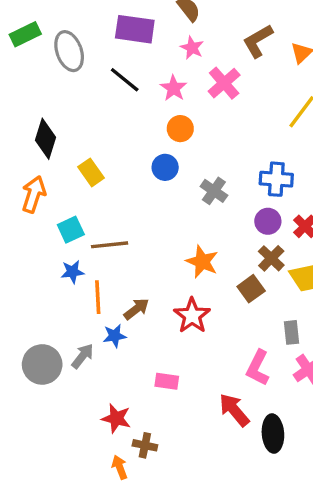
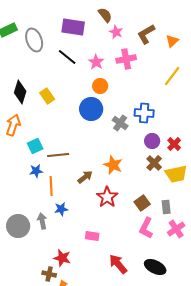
pink star: (192, 48) -> (116, 32), moved
pink cross: (224, 83) -> (126, 59), turned 30
blue circle: (165, 167) -> (91, 109), size x1.5
yellow rectangle: (91, 172) -> (47, 96), moved
blue cross: (276, 179) -> (144, 113), moved
brown square: (251, 289) -> (142, 203), moved
brown arrow: (136, 309) -> (85, 177), moved
gray arrow: (83, 356) -> (42, 221), turned -49
red arrow: (234, 410) -> (118, 264), moved
black ellipse: (273, 434) -> (155, 267), turned -60
brown cross: (145, 445) -> (49, 274), moved

